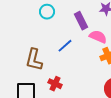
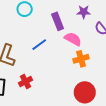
red cross: (55, 84) -> (26, 82), turned 32

